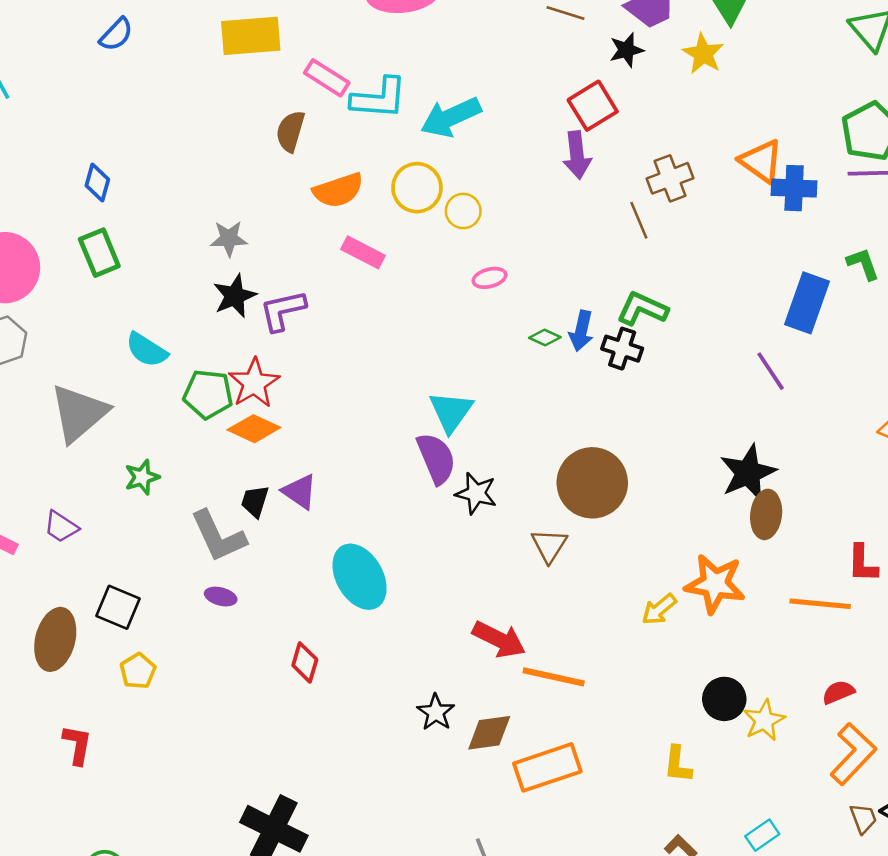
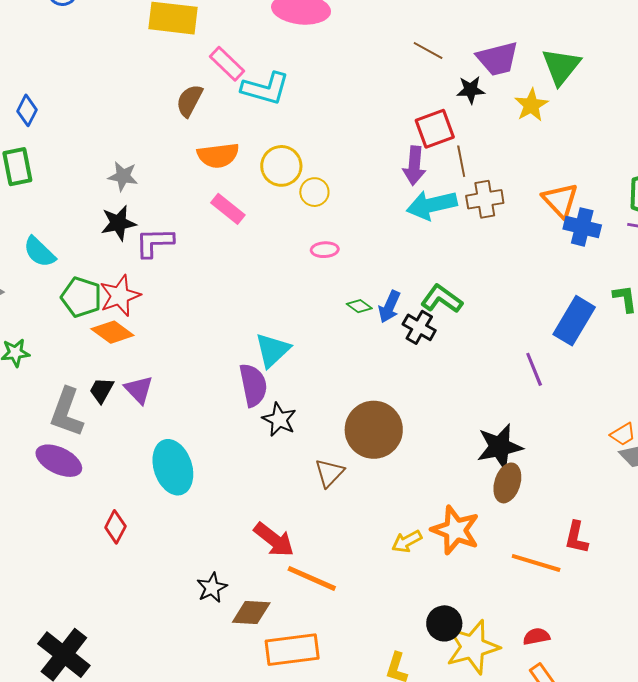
cyan arrow: (451, 117) -> (432, 205), moved
brown line: (639, 220) -> (461, 161), moved
gray L-shape: (218, 536) -> (67, 412), turned 33
purple ellipse: (221, 597) -> (59, 461), size x1.8
yellow star: (764, 720) -> (473, 647), size x1.6

